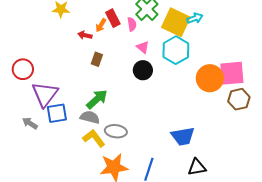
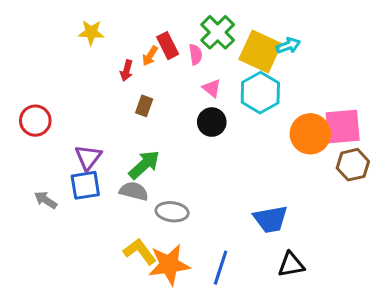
red arrow: (85, 35) -> (126, 71), turned -88
purple triangle: (45, 94) -> (88, 157), moved, size x0.7
yellow L-shape: (94, 138) -> (140, 251), moved

